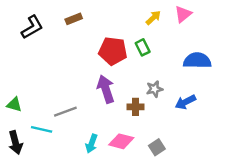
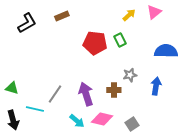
purple arrow: (106, 89) -> (86, 94), moved
blue arrow: (185, 102) -> (156, 86), turned 126
gray line: (65, 112) -> (55, 94), turned -36
cyan arrow: (92, 144) -> (77, 121), turned -70

